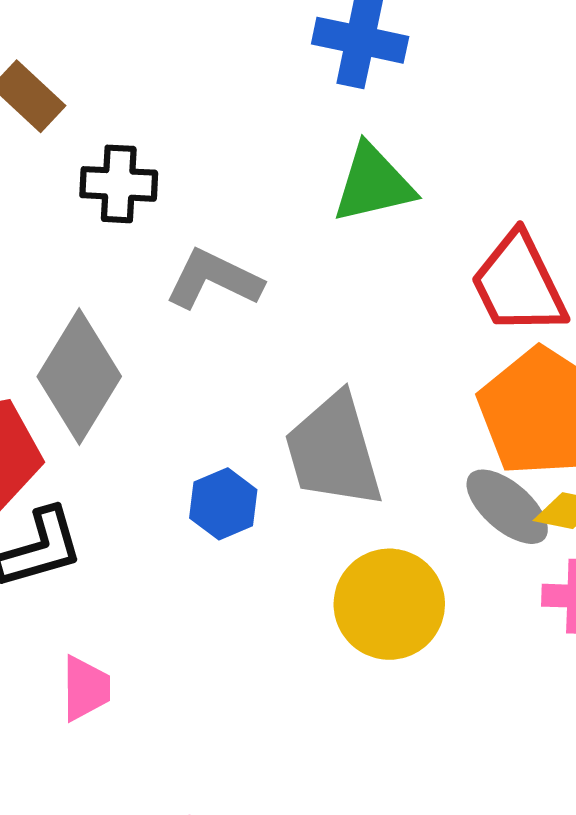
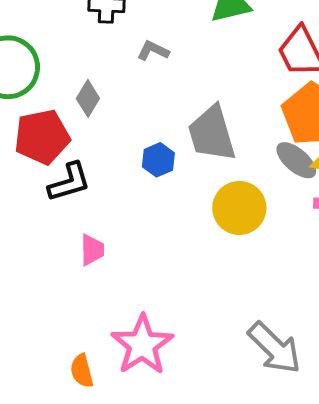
gray L-shape: (214, 279) -> (153, 51), size x0.7
gray diamond: (79, 377) -> (88, 98), size x0.6

